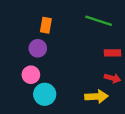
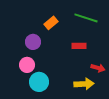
orange rectangle: (46, 25) -> (51, 23), moved, turned 40
red rectangle: (113, 53) -> (79, 46), moved

